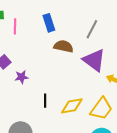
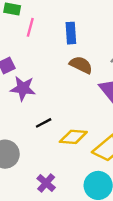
purple star: (22, 77) -> (23, 88), size x1.5
black line: (45, 101) -> (44, 123), turned 48

